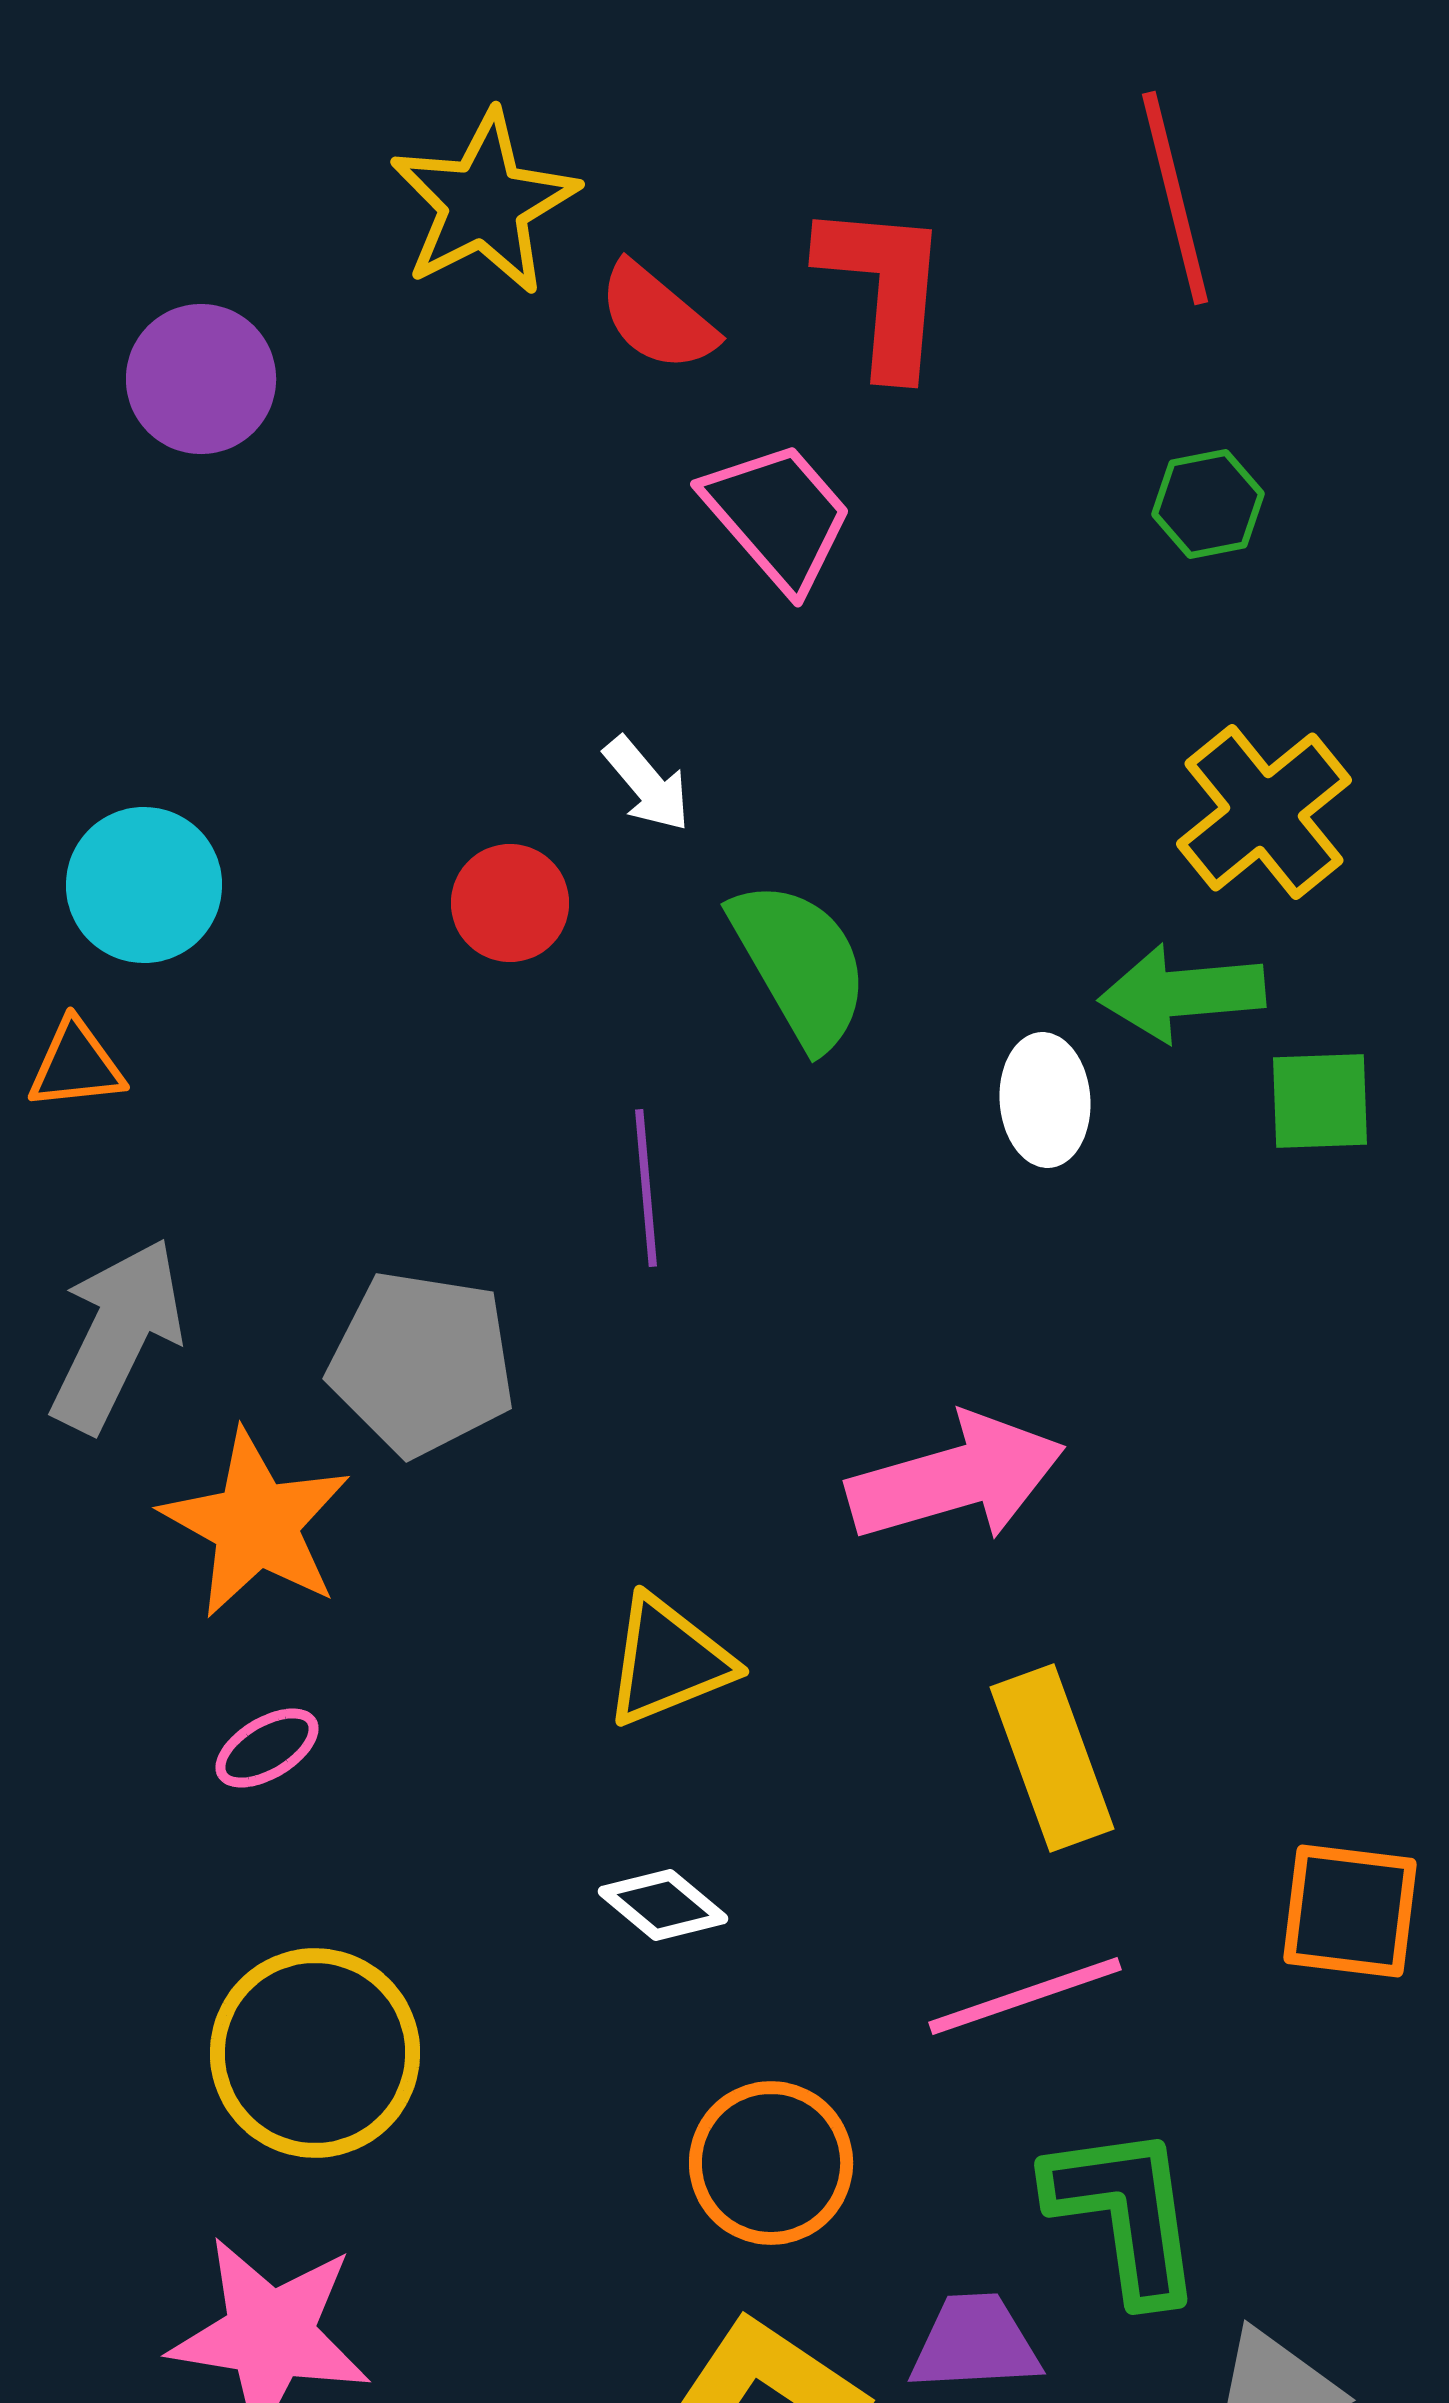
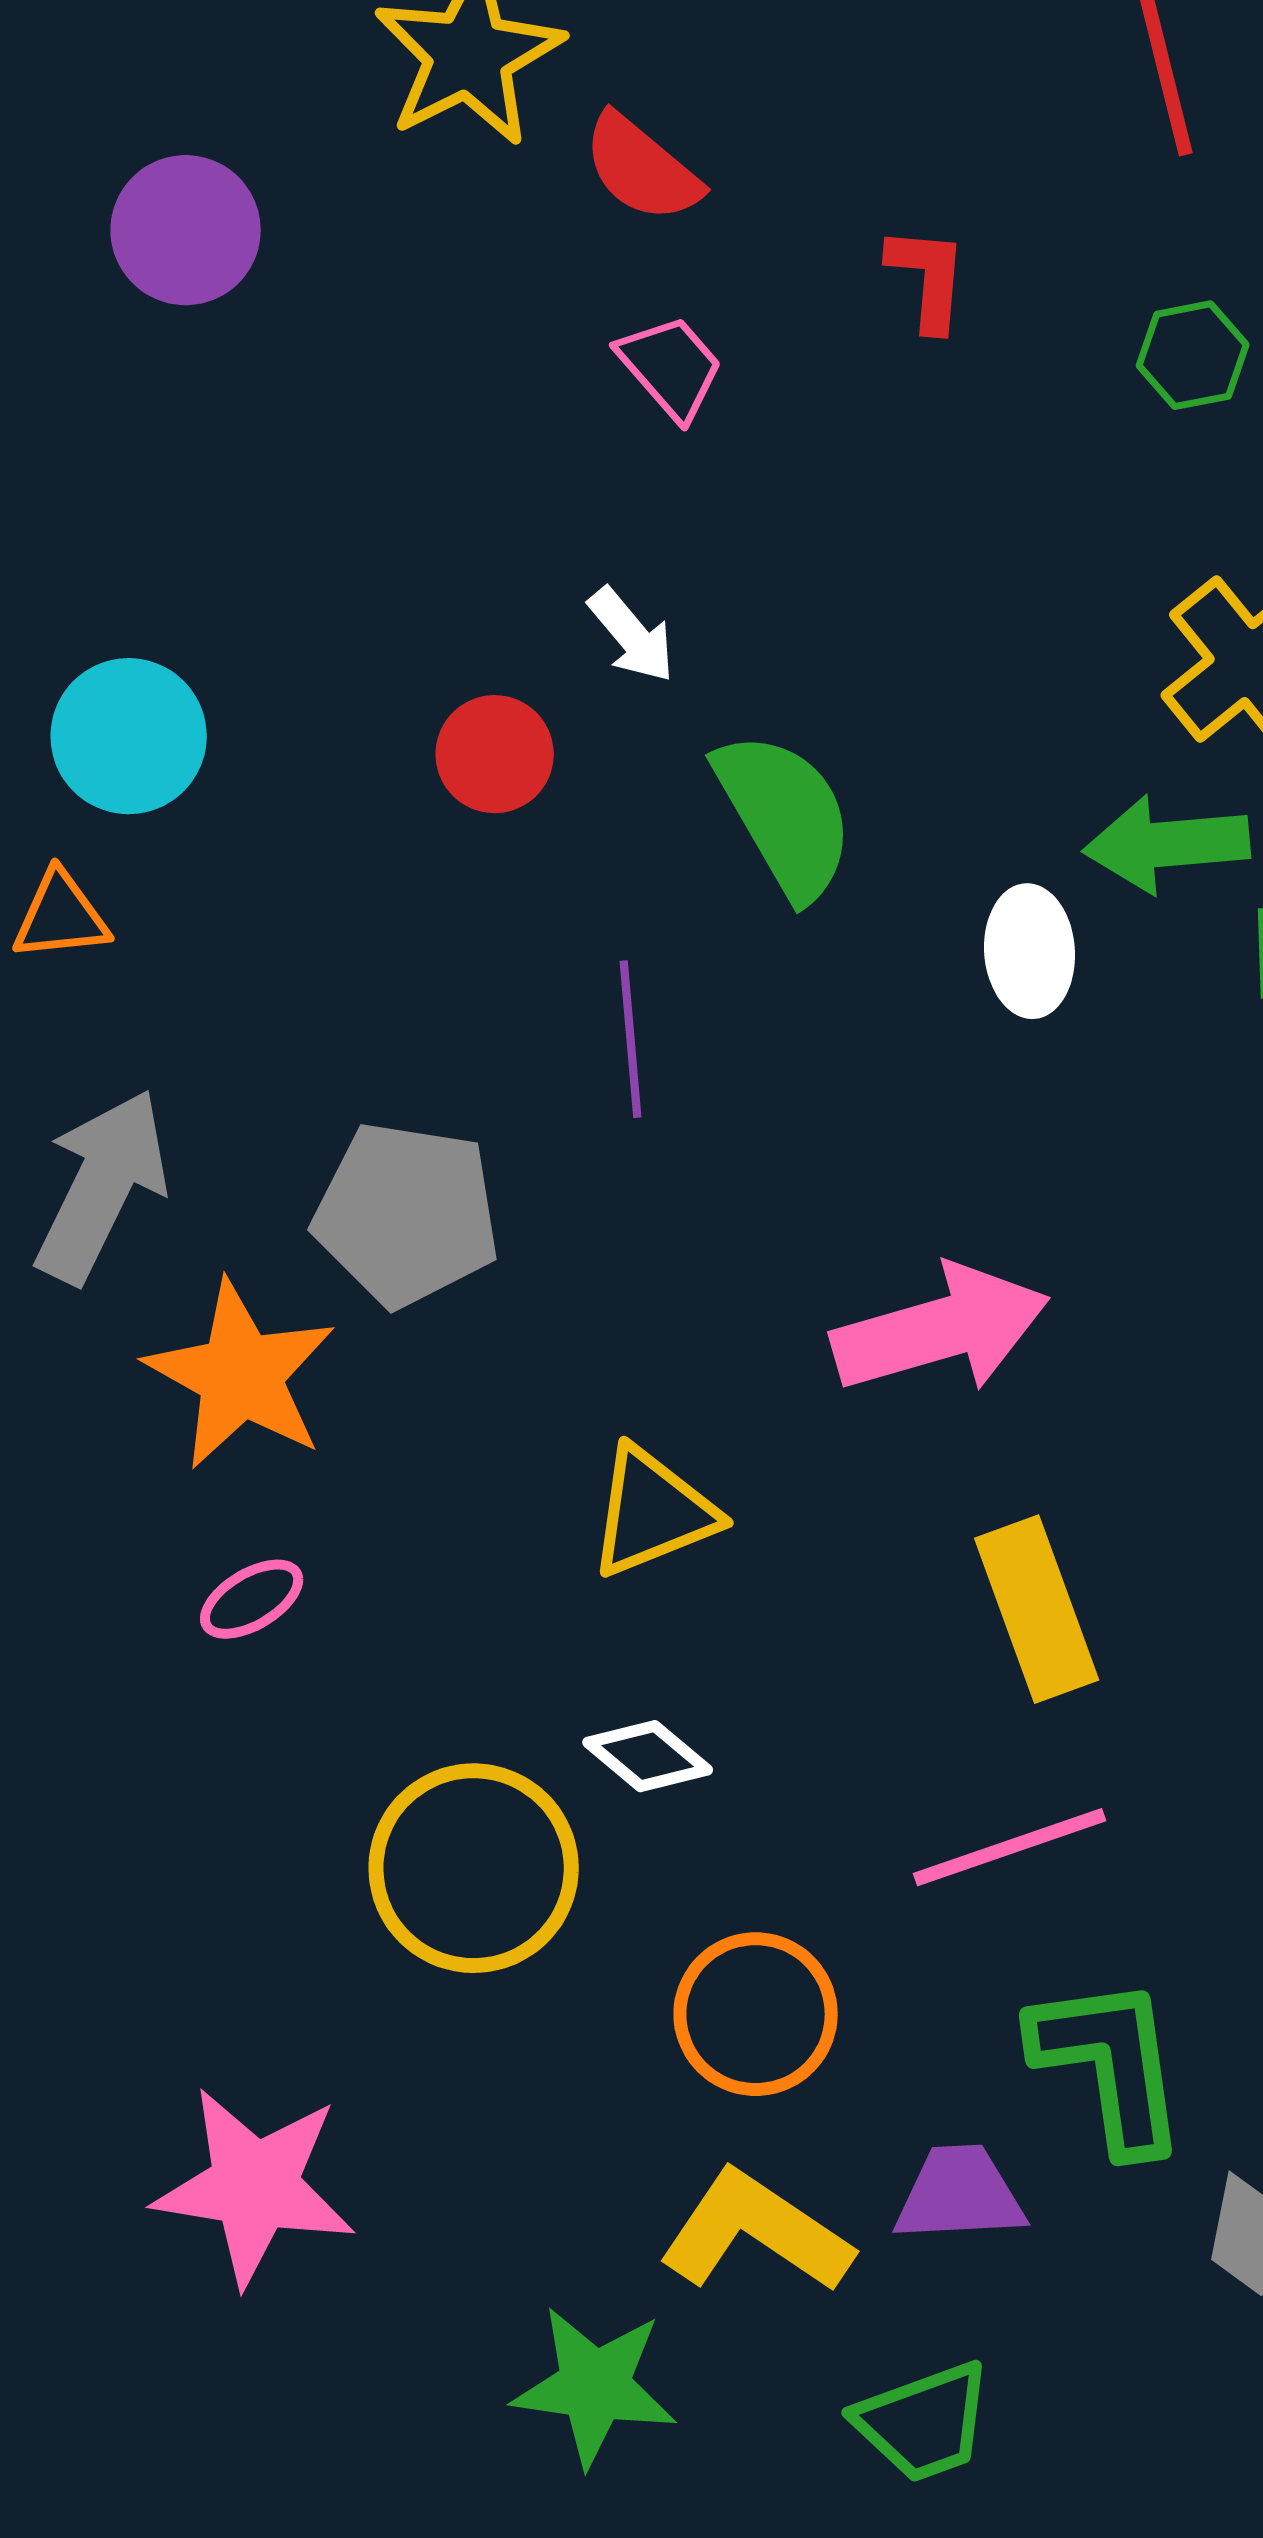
red L-shape: (884, 288) -> (928, 278), moved, size x0.6
pink trapezoid: (778, 516) -> (671, 367), moved, size x0.7
yellow circle: (315, 2053) -> (474, 1868), moved

